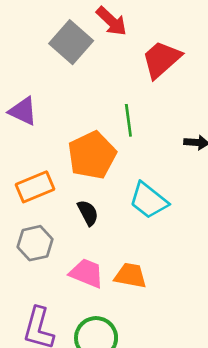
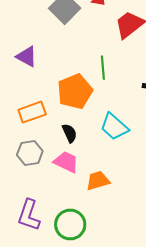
pink trapezoid: (87, 273) -> (66, 162), moved
orange trapezoid: (130, 276) -> (98, 181), turned -30

